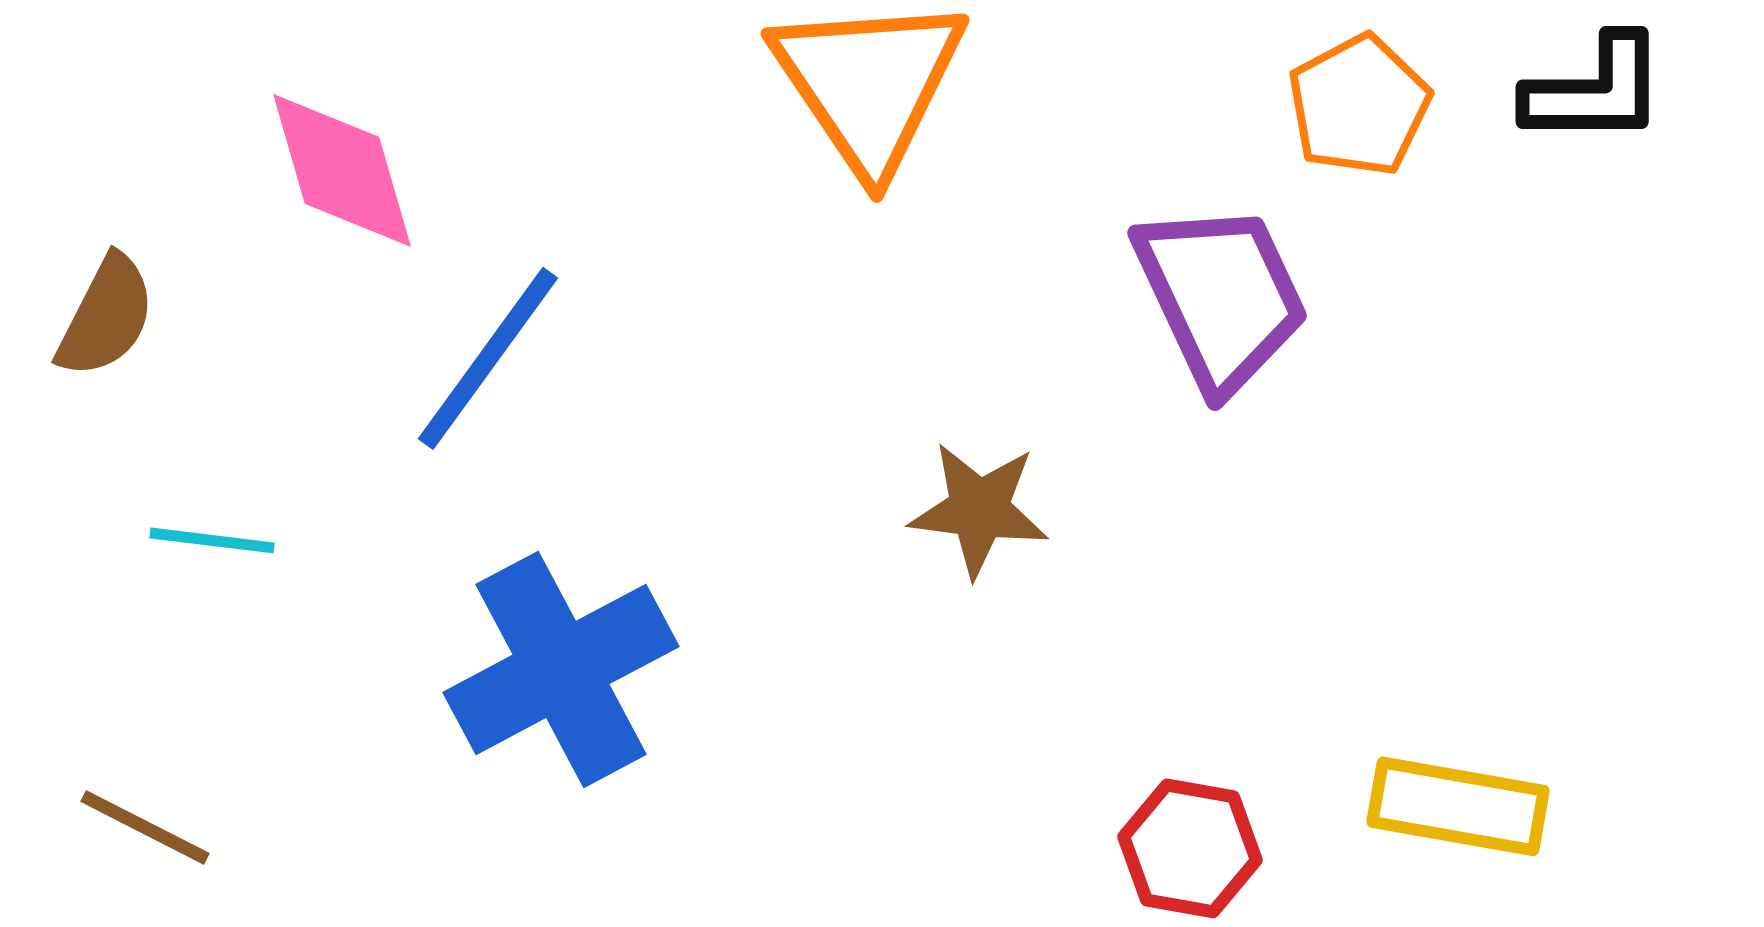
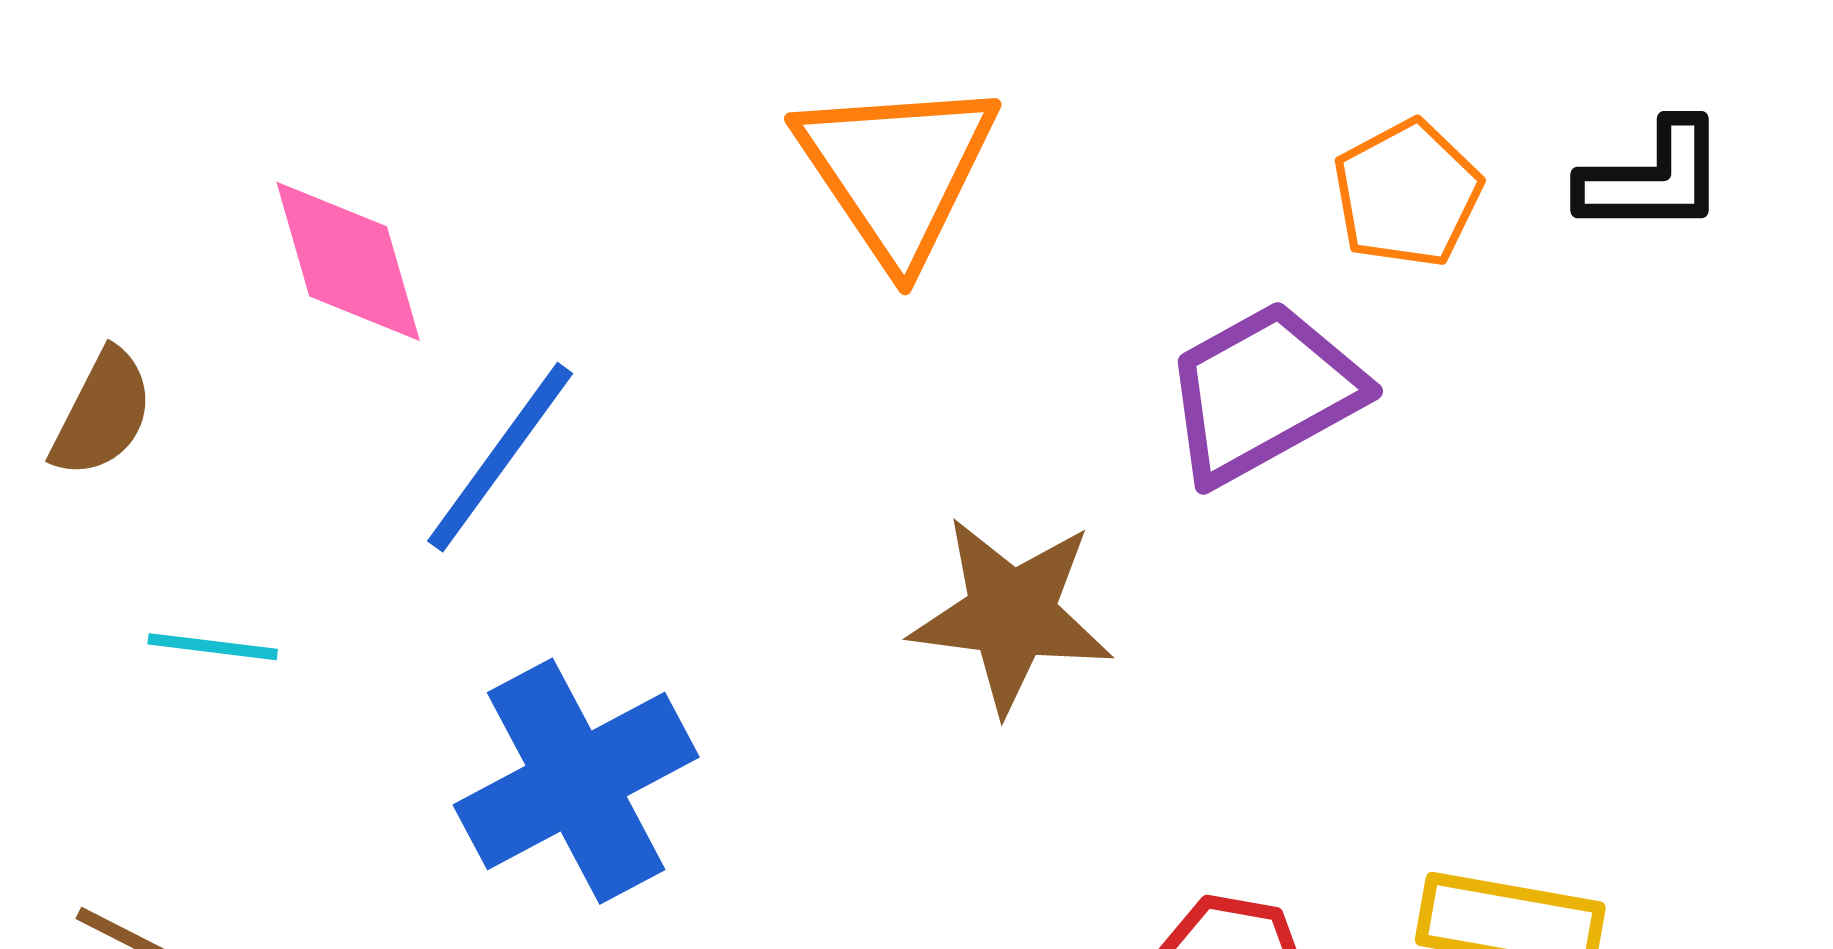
purple trapezoid: (1221, 296) -> (1263, 393), turned -94
brown star: (979, 509) -> (1011, 614), size x1.4

